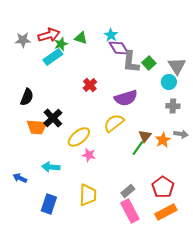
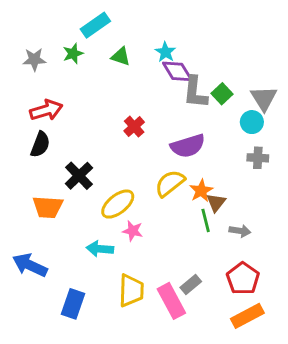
red arrow: (49, 35) -> (46, 110), moved
green star: (61, 44) -> (73, 54), moved
cyan rectangle: (53, 57) -> (95, 25), moved
orange trapezoid: (37, 127) -> (48, 207), moved
gray arrow: (181, 134) -> (240, 231), moved
orange star: (163, 140) -> (201, 191), moved
green line: (138, 148) -> (206, 220), turned -49
cyan arrow: (51, 167) -> (100, 249), moved
blue arrow: (20, 178) -> (30, 265), size x1.6
pink rectangle: (130, 211) -> (171, 301), moved

